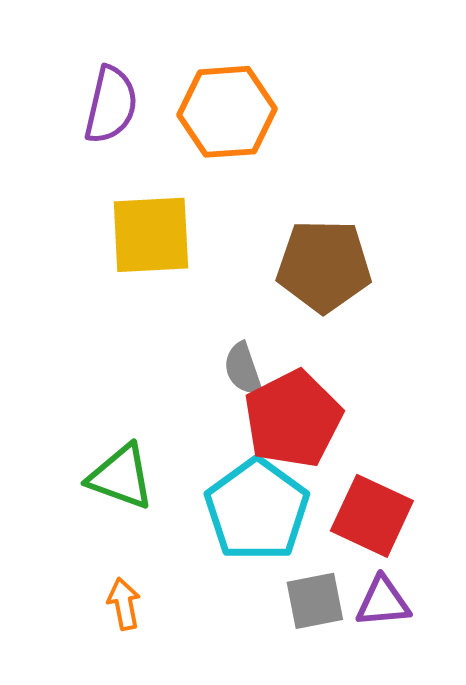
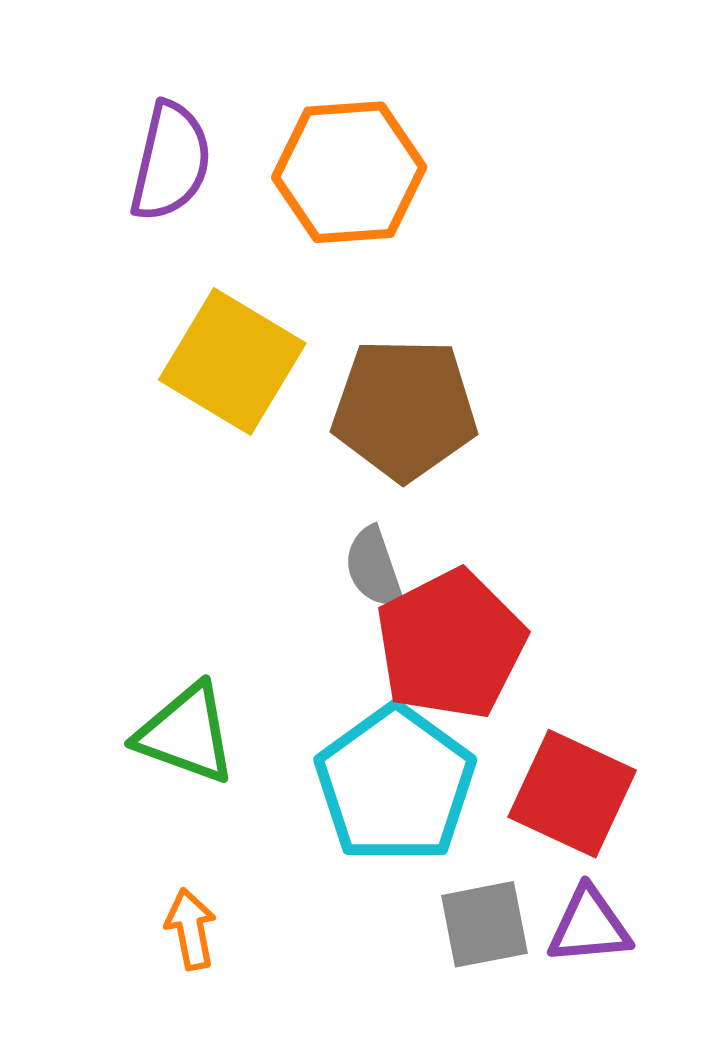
yellow square: (151, 235) -> (232, 361), turned 34
brown pentagon: (324, 266) -> (405, 409), moved

